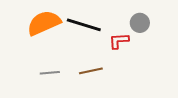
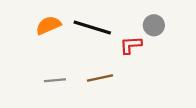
orange semicircle: (44, 23) -> (48, 25), size x0.7

